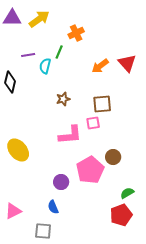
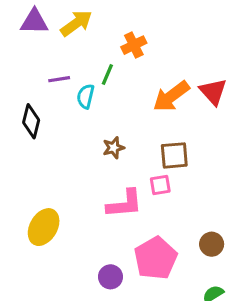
orange arrow: (100, 66) -> (171, 96), size x1.4
yellow ellipse: (18, 150) -> (44, 227), turned 70
brown circle: (113, 157) -> (212, 244), moved

